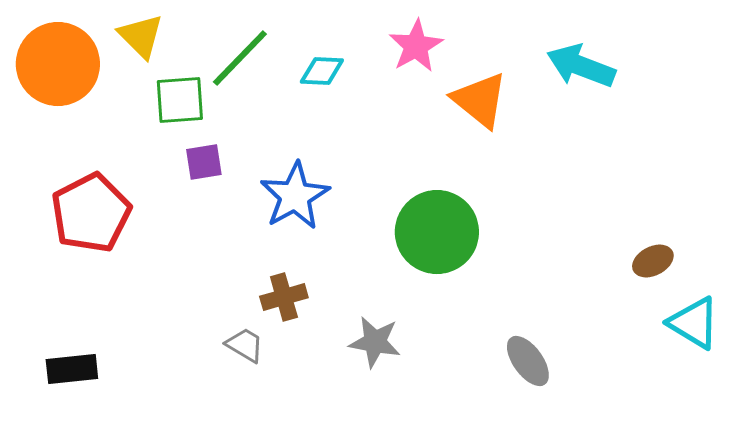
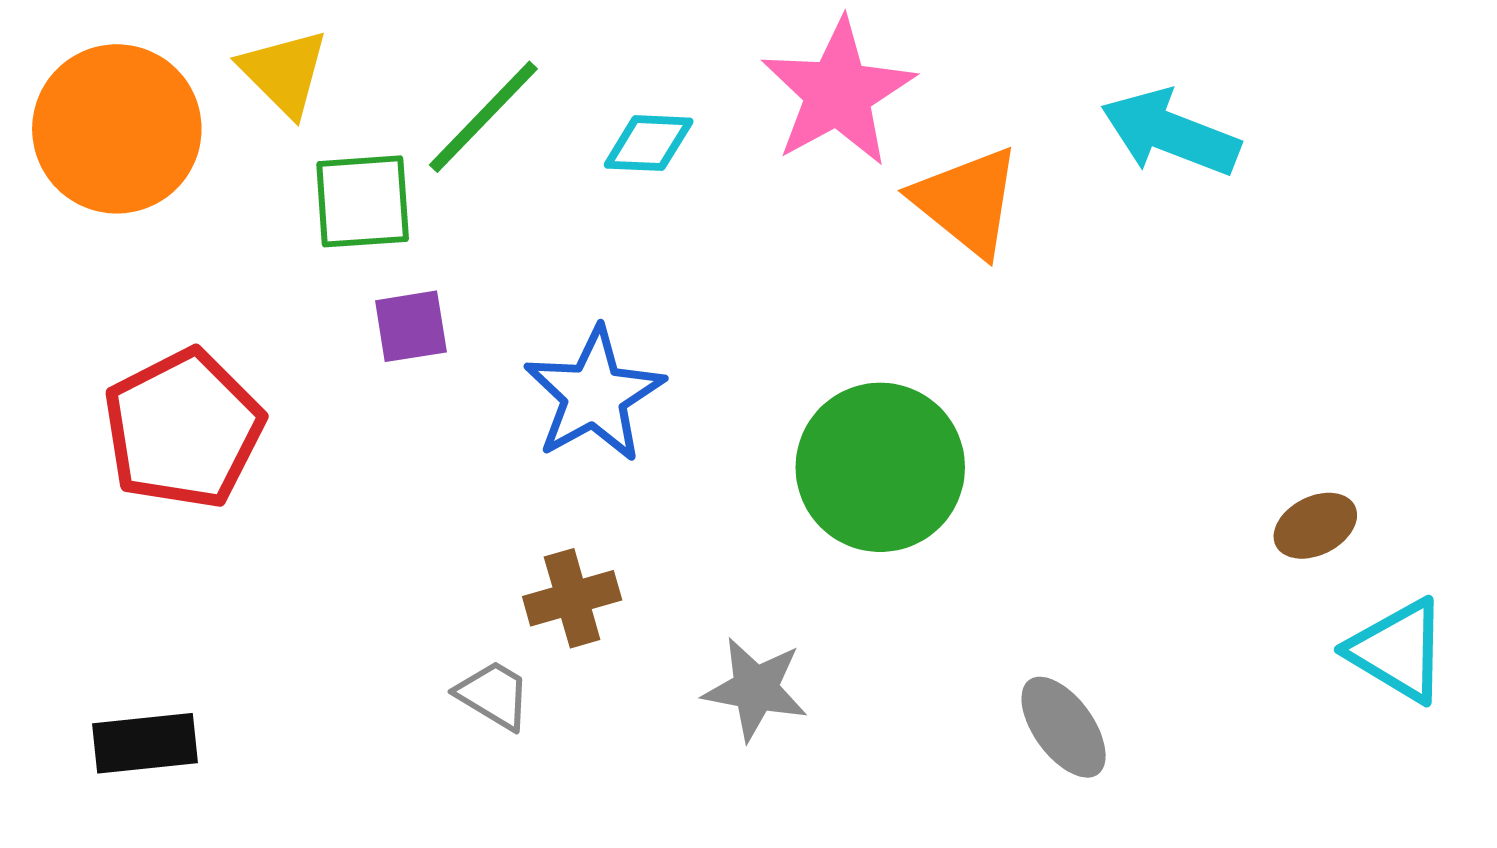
pink star: (416, 46) -> (838, 93), size x1.4

